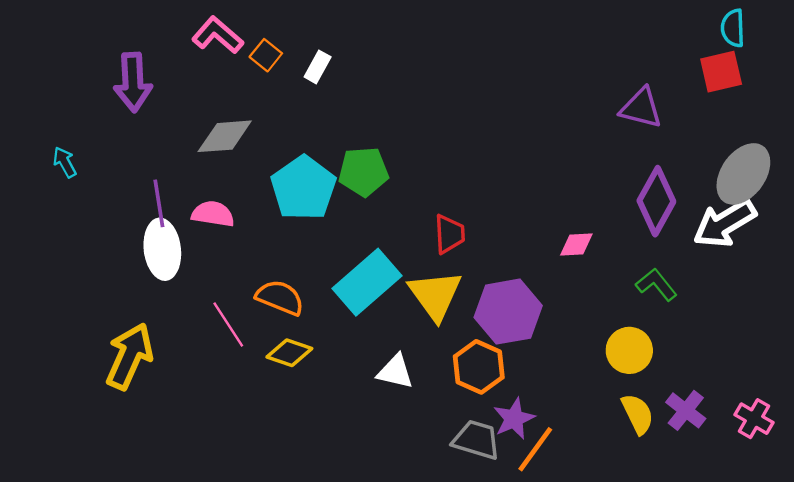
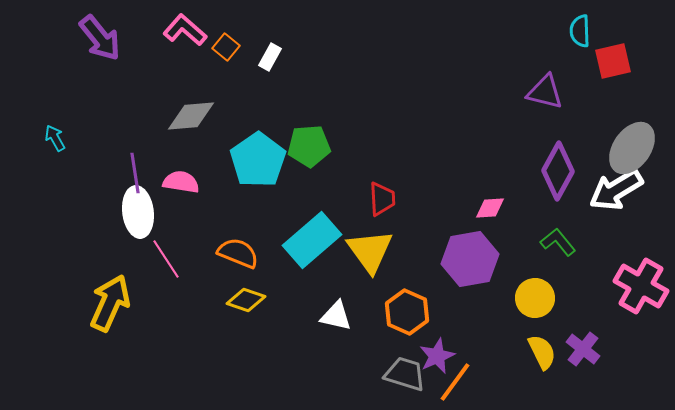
cyan semicircle: (733, 28) -> (580, 31), moved
purple arrow: (133, 82) -> (100, 38), moved, turned -36
purple hexagon: (508, 312) -> (470, 259), moved
pink line: (228, 325) -> (166, 259), moved
pink cross: (754, 419) -> (641, 286), moved, size x1.6

